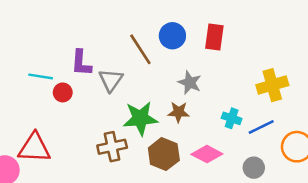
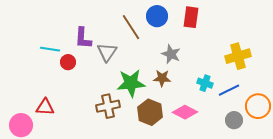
red triangle: (34, 148) -> (45, 107), size x0.7
gray circle: (254, 168) -> (234, 120), moved

